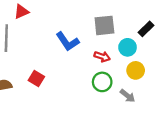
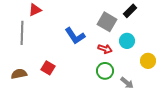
gray square: (104, 25) -> (107, 22), turned 36
black rectangle: (146, 29) -> (130, 11), moved
yellow circle: (136, 70) -> (148, 61), moved

